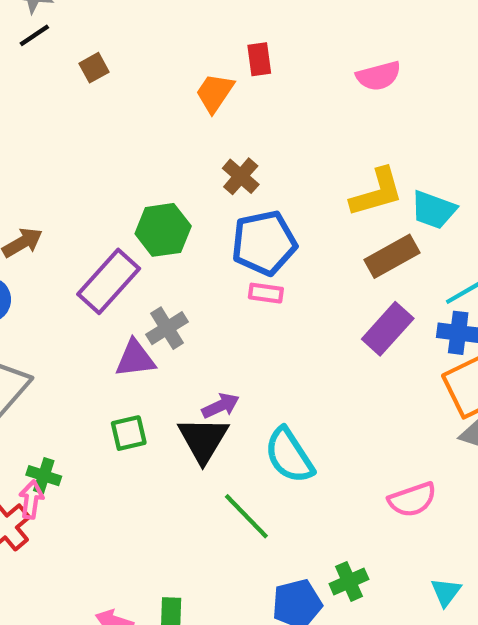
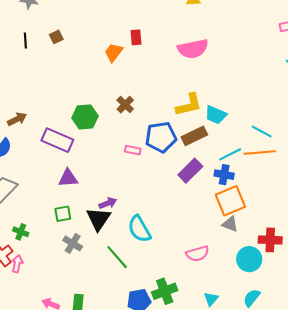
black line: (34, 35) -> (25, 41), moved, turned -63
pink semicircle: (379, 76) -> (193, 49), size x1.4
brown cross: (241, 176) -> (125, 105), moved
blue pentagon: (264, 243) -> (161, 137), moved
purple rectangle: (109, 281) -> (57, 140), turned 68
gray cross: (167, 328) -> (73, 243), moved, turned -30
pink arrow: (31, 500) -> (17, 264), moved
green cross: (349, 581) -> (165, 291), size x1.4

